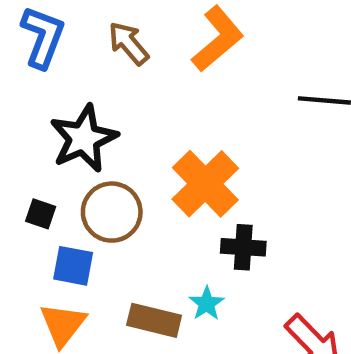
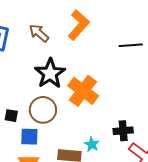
black star: (84, 138) -> (50, 73), moved
black cross: (243, 247) -> (123, 131), moved

